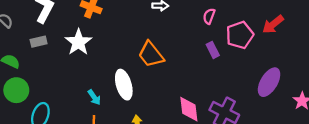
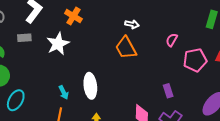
purple rectangle: (213, 50) -> (168, 91), moved
orange trapezoid: (151, 54) -> (126, 48), moved

